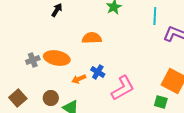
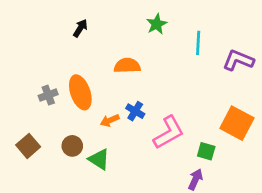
cyan line: (155, 16) -> (198, 43), moved
orange ellipse: (57, 58) -> (80, 92), turned 60
green square: (161, 102) -> (206, 151), moved

